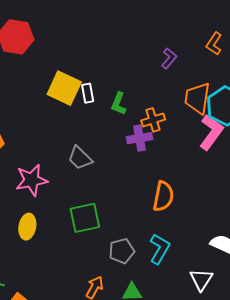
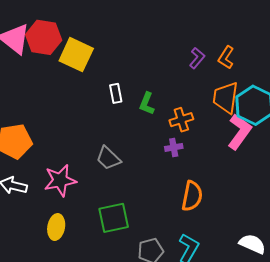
orange L-shape: (214, 44) -> (226, 58), moved
yellow square: (64, 88) -> (76, 55), moved
purple cross: (139, 138) -> (174, 147), moved, size x0.7

